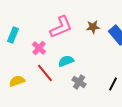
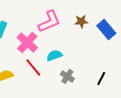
pink cross: (39, 48) -> (27, 42), size x1.5

